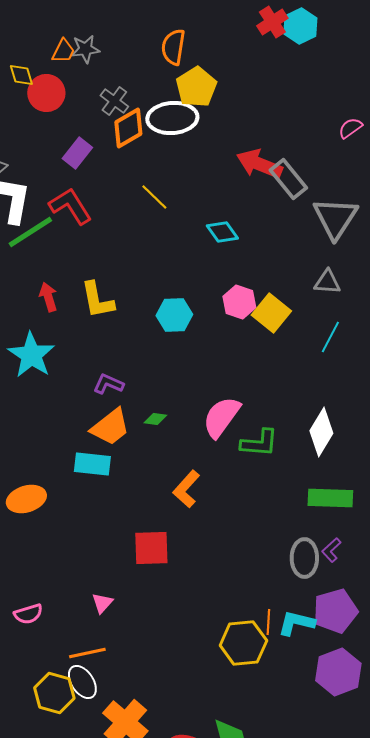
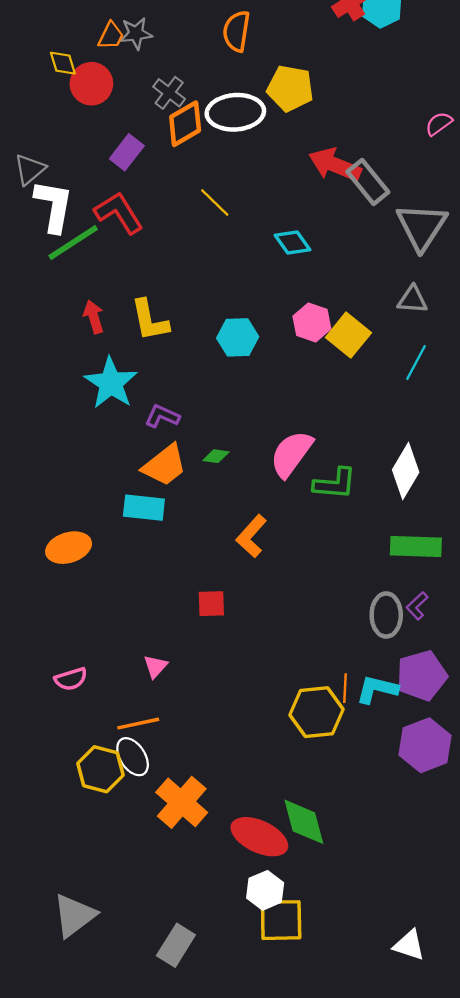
yellow pentagon: (196, 87) -> (290, 88), moved, turned -30
cyan star: (31, 355) -> (111, 383), moved
red square: (151, 548) -> (211, 604), size x0.7

